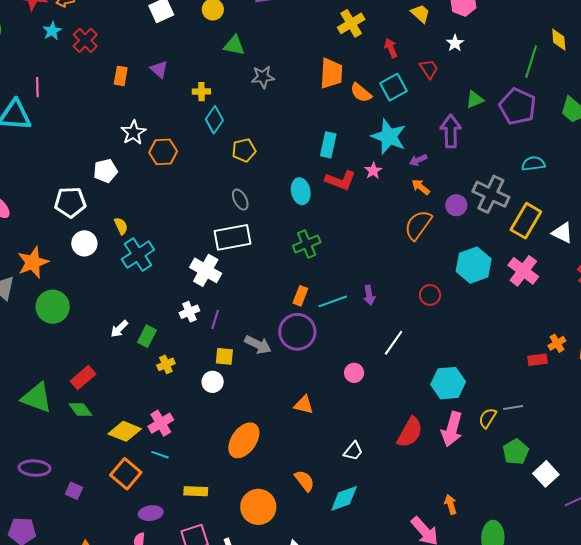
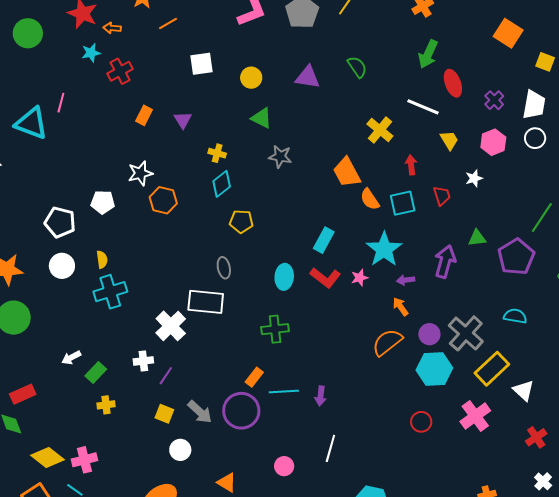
yellow cross: (351, 23) -> (380, 130), turned -36
orange trapezoid: (331, 73) -> (347, 172), turned 132
cyan hexagon: (474, 265) -> (434, 369), moved
red circle: (430, 295) -> (421, 422), moved
white line: (394, 343) -> (330, 448), turned -36
white circle: (213, 382) -> (180, 450), moved

